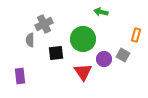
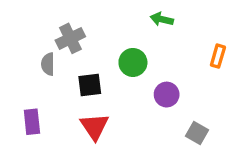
green circle: (83, 39) -> (133, 62), size x0.7
gray square: (123, 55) -> (197, 133), moved
red triangle: (83, 72) -> (94, 127), moved

